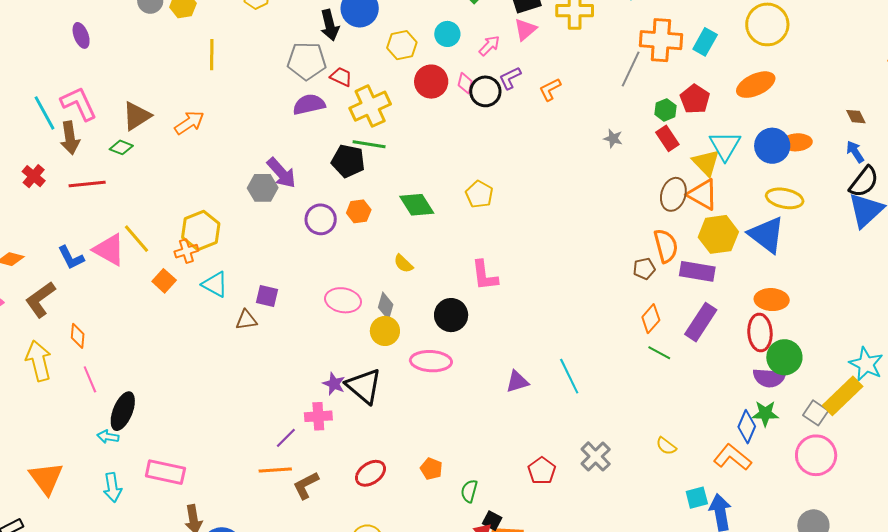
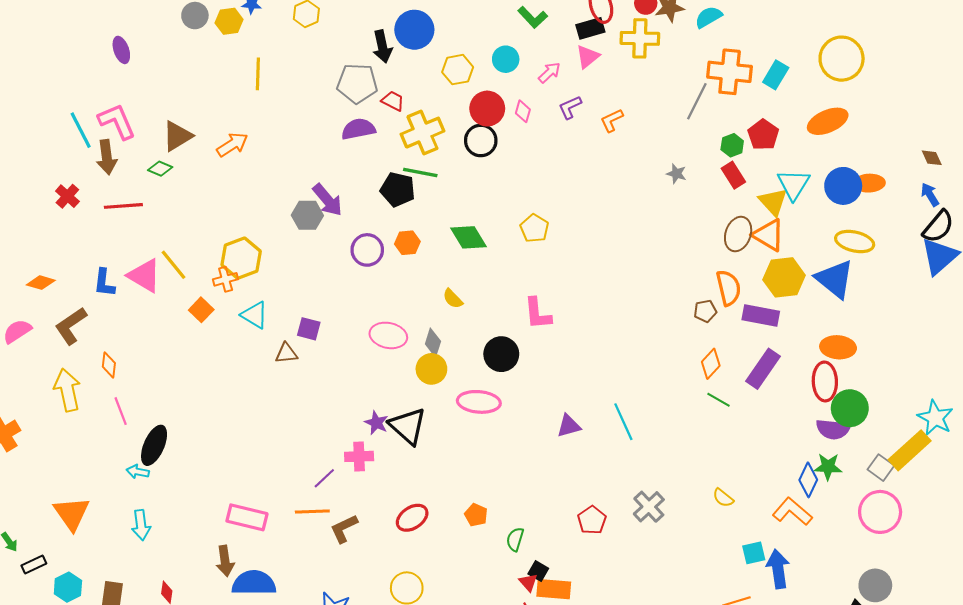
black circle: (485, 91) -> (481, 141), moved
blue L-shape: (71, 258) -> (104, 283), turned 32
pink rectangle: (165, 472) -> (247, 517), moved

